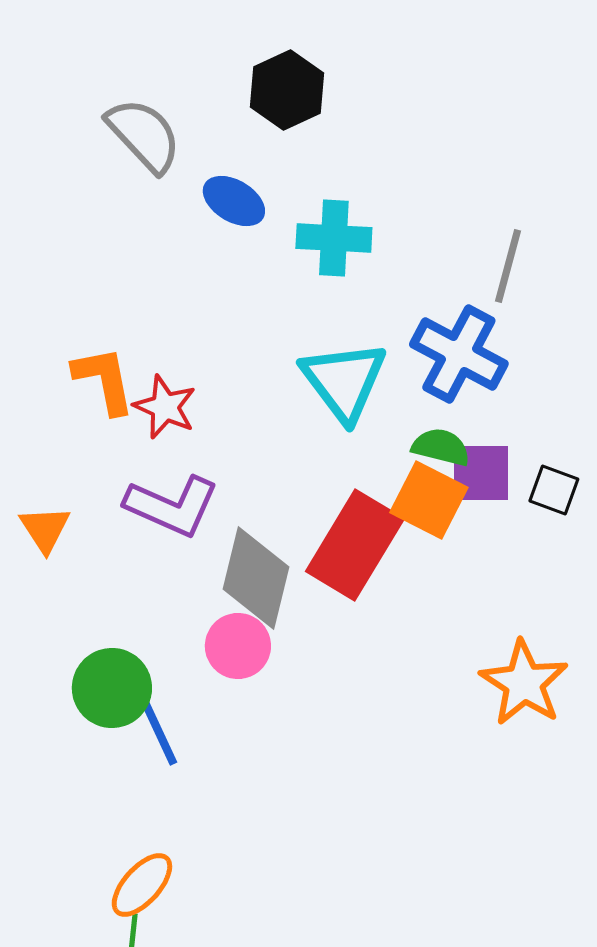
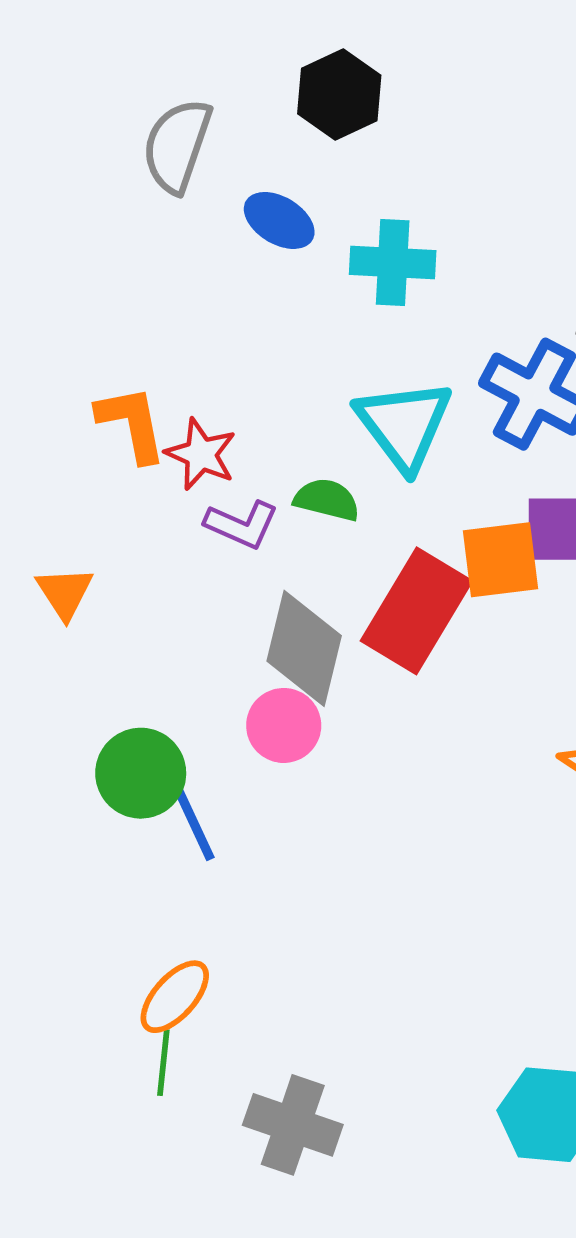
gray semicircle: (144, 135) -> (177, 146), turned -118
green semicircle: (441, 447) -> (327, 500), moved
orange square: (429, 500) -> (500, 560), turned -34
purple L-shape: (172, 506) -> (242, 525), moved, size x0.7

